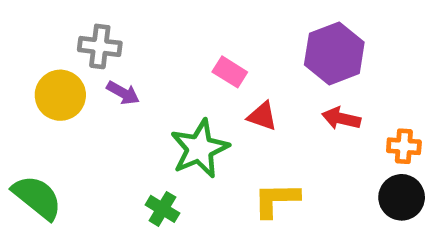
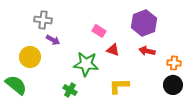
yellow circle: (60, 95) -> (30, 57), moved
green star: (200, 149) -> (86, 64), turned 30

